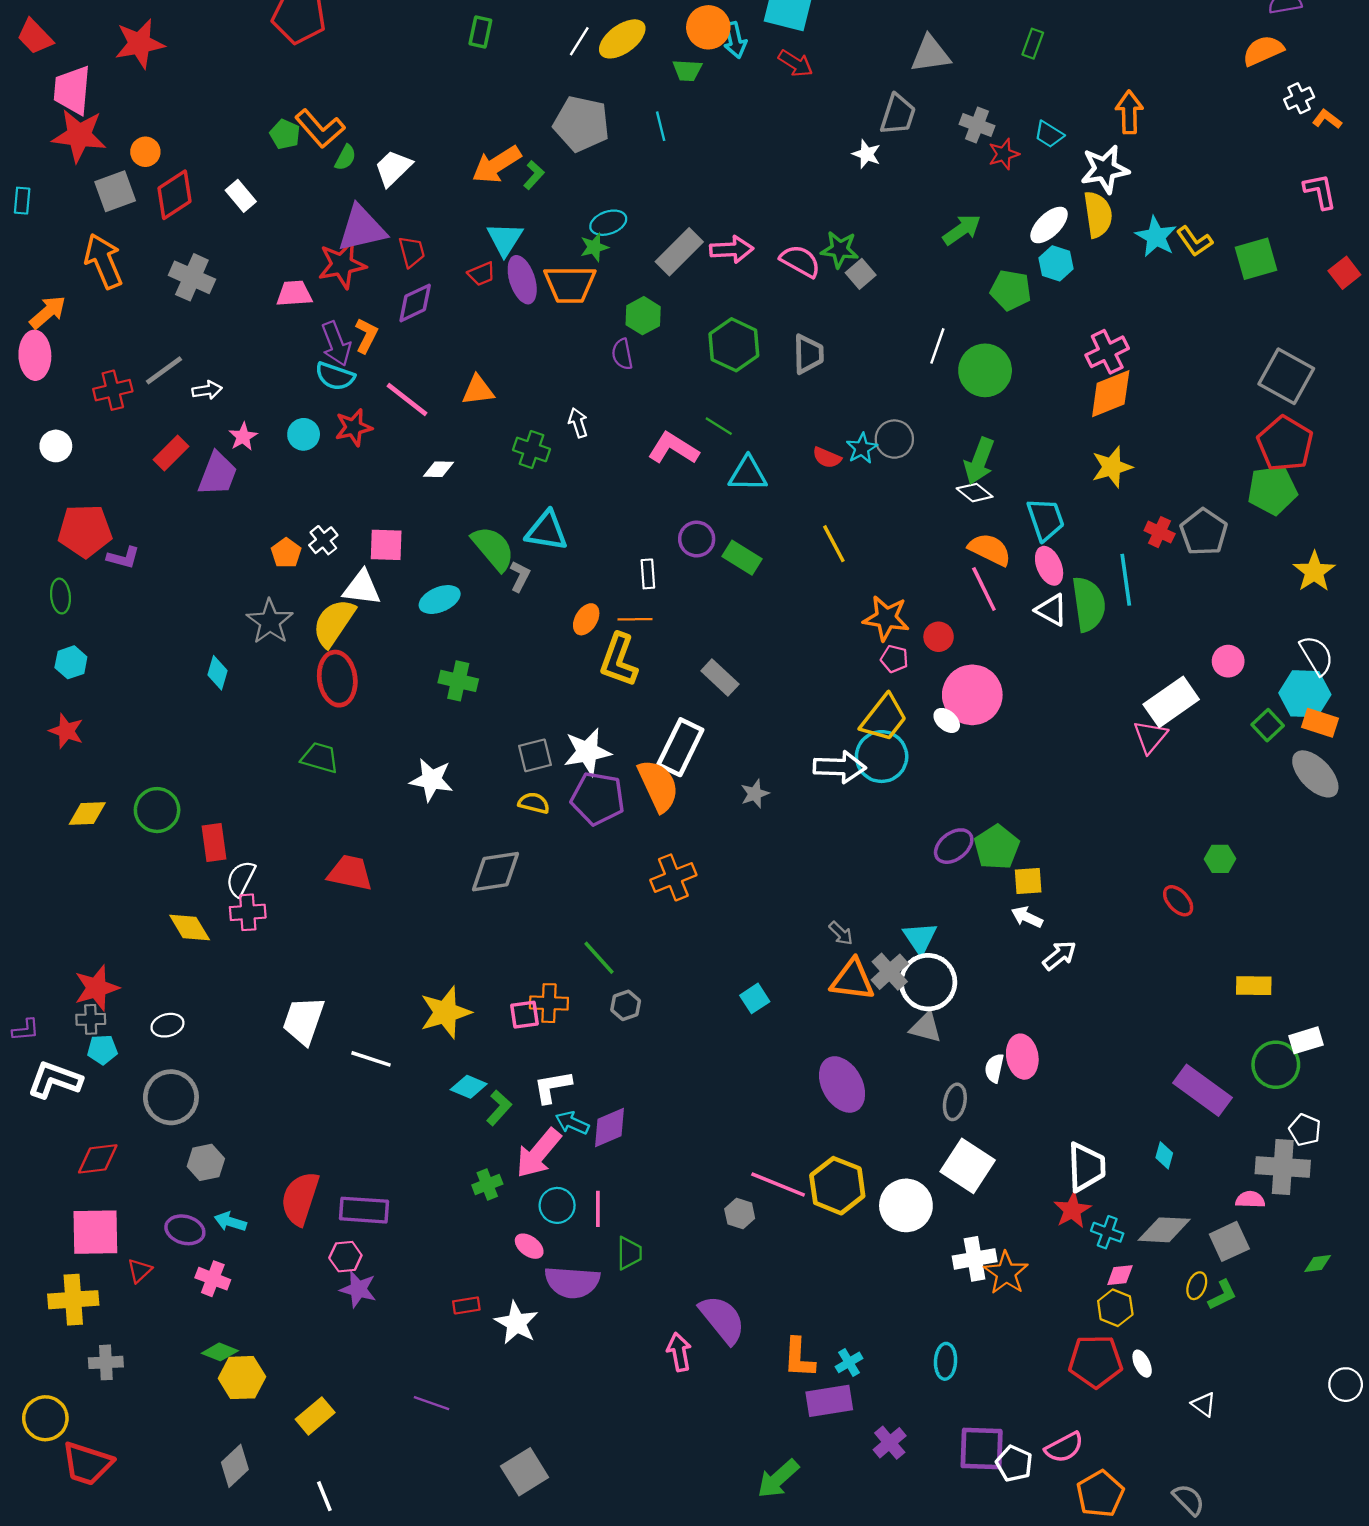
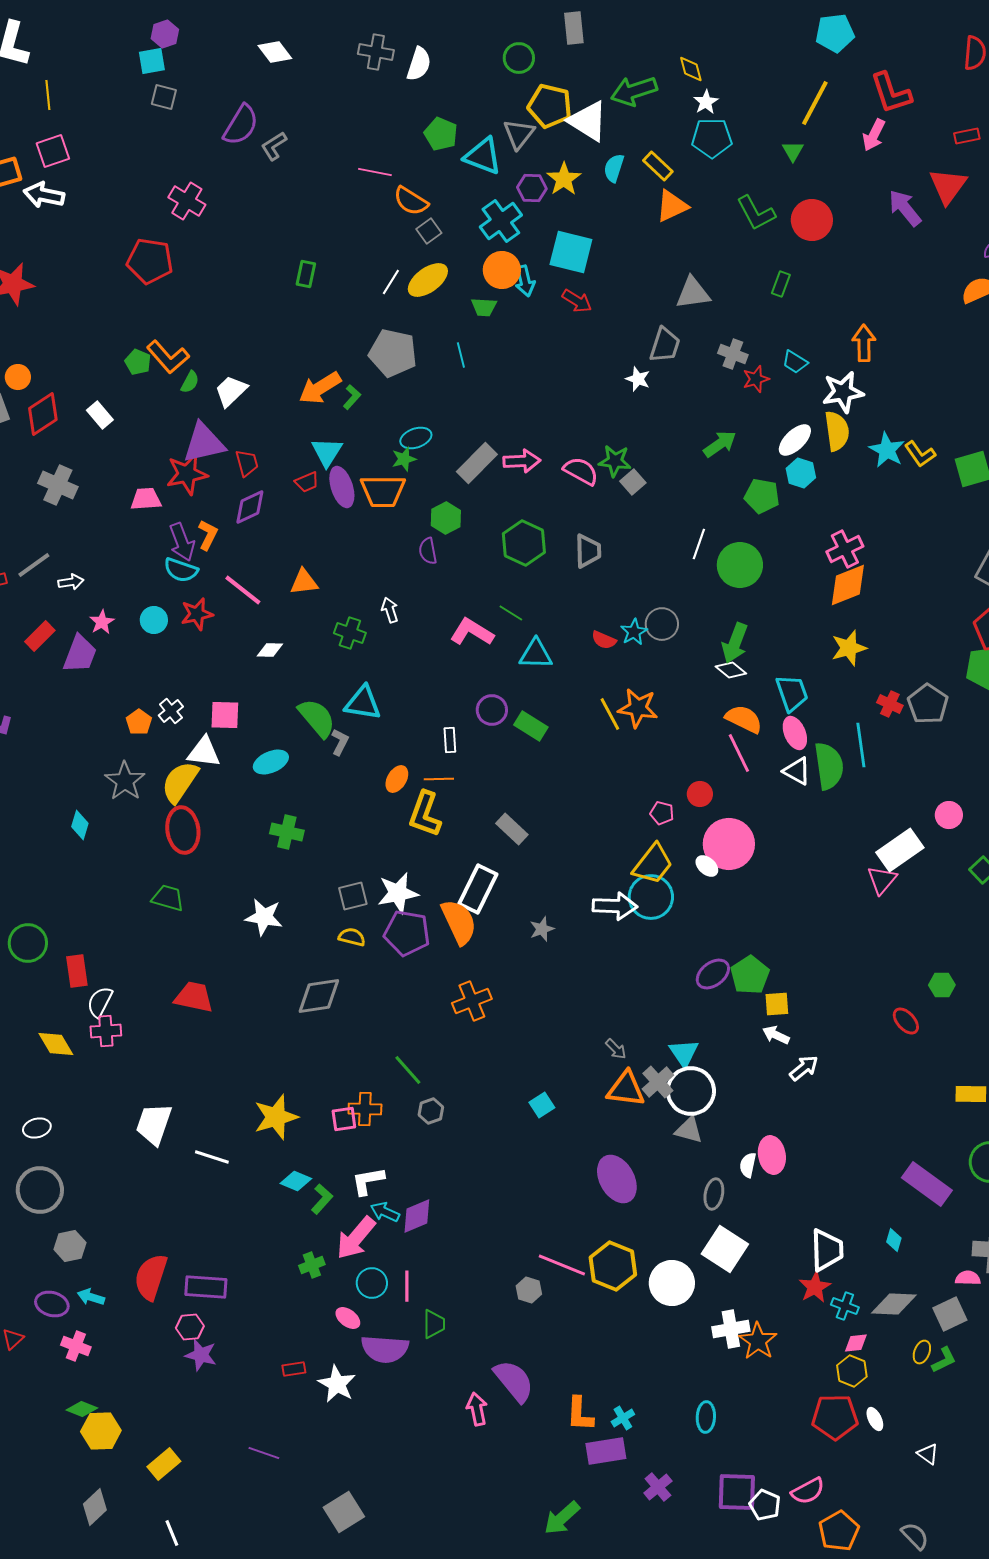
orange star: (886, 618) -> (638, 708), moved

